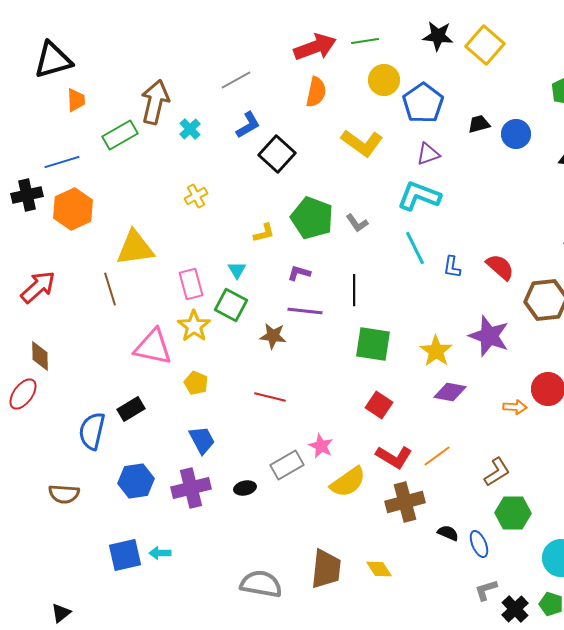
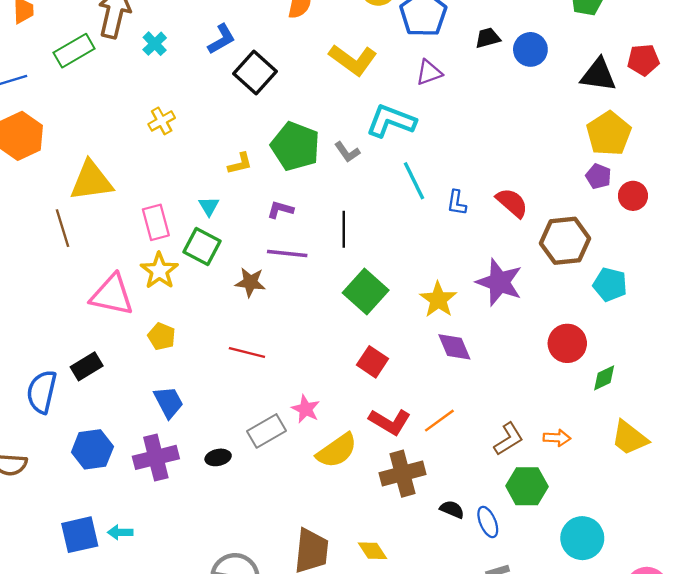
cyan L-shape: (419, 196) -> (391, 121), moved
green square: (373, 344) -> (366, 291), turned 33
purple diamond: (450, 392) -> (454, 347), turned 56
orange arrow: (515, 407) -> (557, 438), moved

